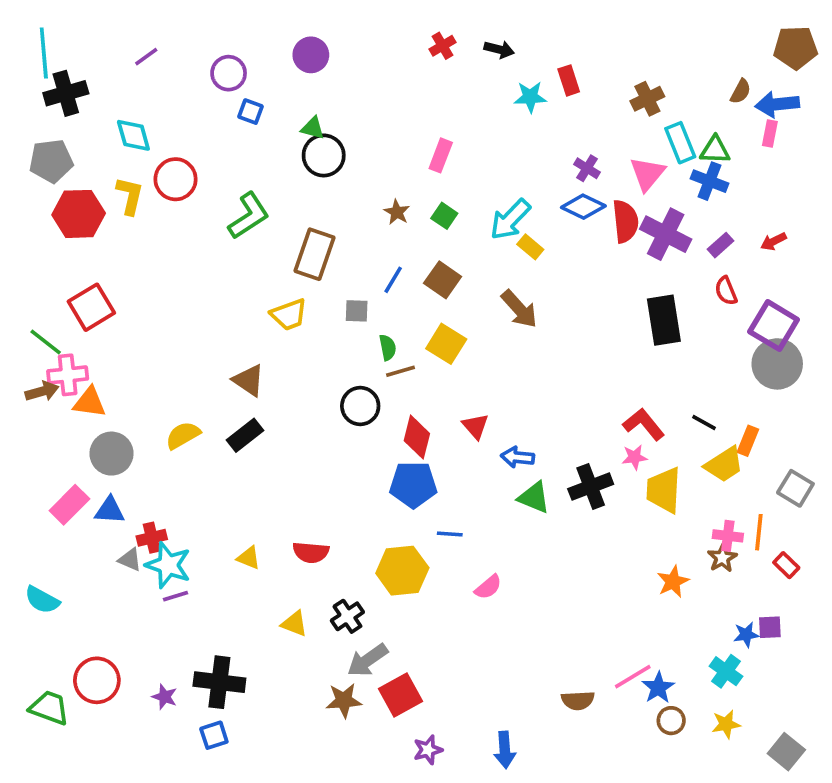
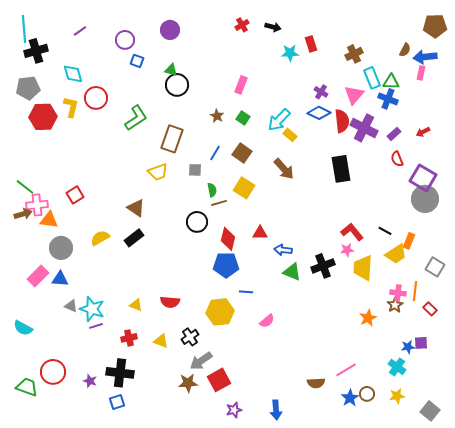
red square: (91, 307) -> (75, 195), moved, size x0.7
black rectangle: (664, 320) -> (341, 169), moved
red triangle: (475, 426) -> (260, 233), turned -49
red cross: (152, 538) -> (129, 338), moved
blue star: (658, 688) -> (350, 398), moved

